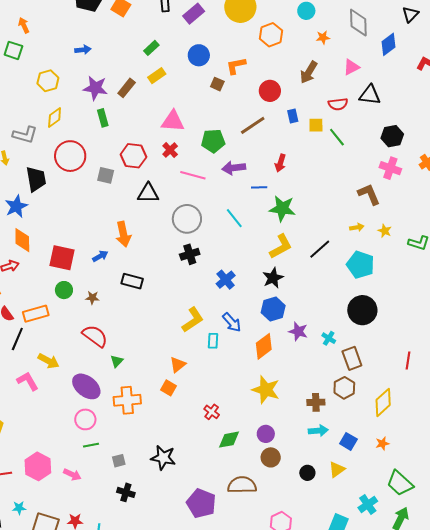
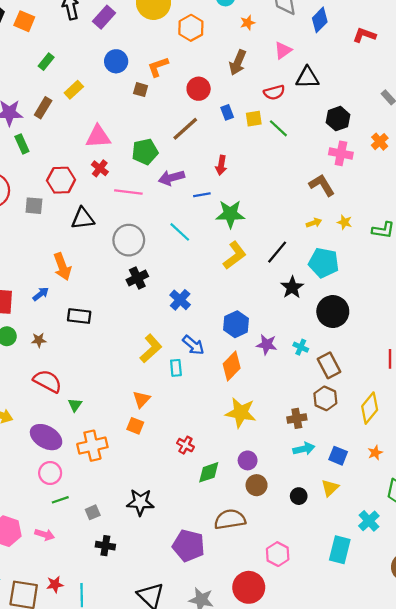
green rectangle: (151, 48) -> (46, 62), moved
black star: (273, 278) -> (292, 287), moved

